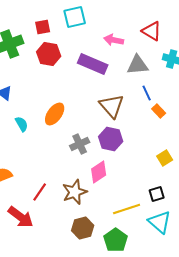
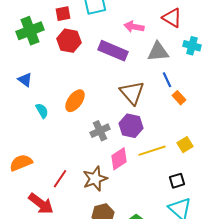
yellow line: (127, 209) -> (152, 151), moved

